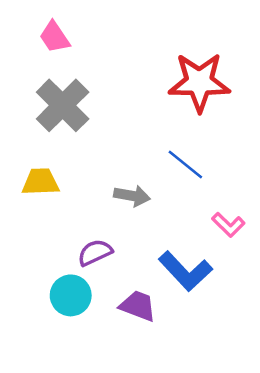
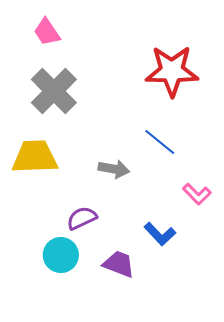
yellow trapezoid: (41, 182) -> (35, 157), size x1.4
blue L-shape: (185, 271) -> (160, 234), size x0.7

